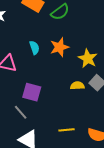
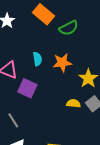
purple square: (32, 92) -> (27, 88), moved

